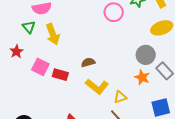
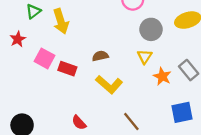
green triangle: (29, 27) -> (33, 11), turned 32
gray circle: (146, 55) -> (151, 29), moved
yellow triangle: (120, 97) -> (145, 57), moved, turned -40

